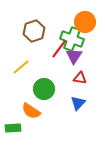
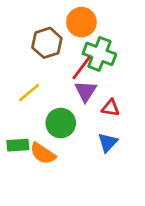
orange circle: (85, 22) -> (81, 22), moved
purple triangle: (74, 56) -> (86, 91), moved
green rectangle: (13, 128) -> (18, 145), moved

